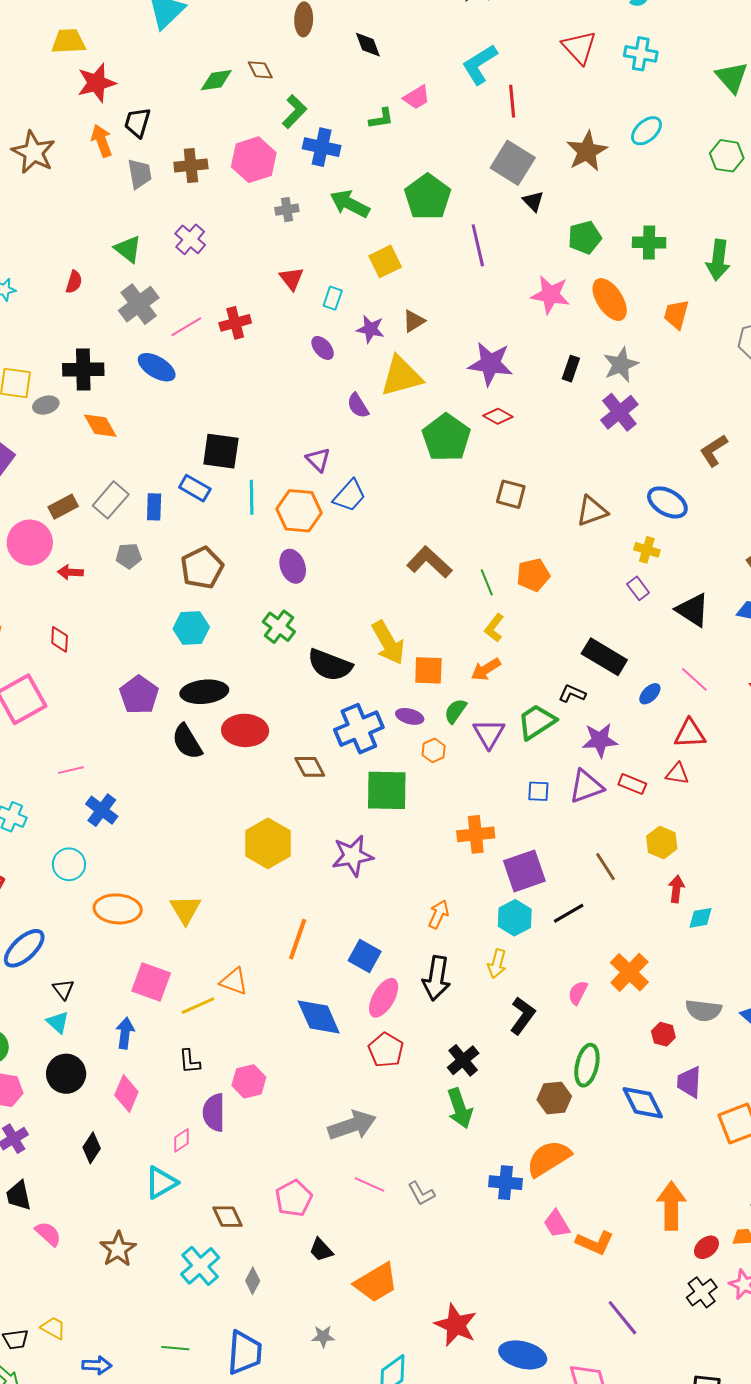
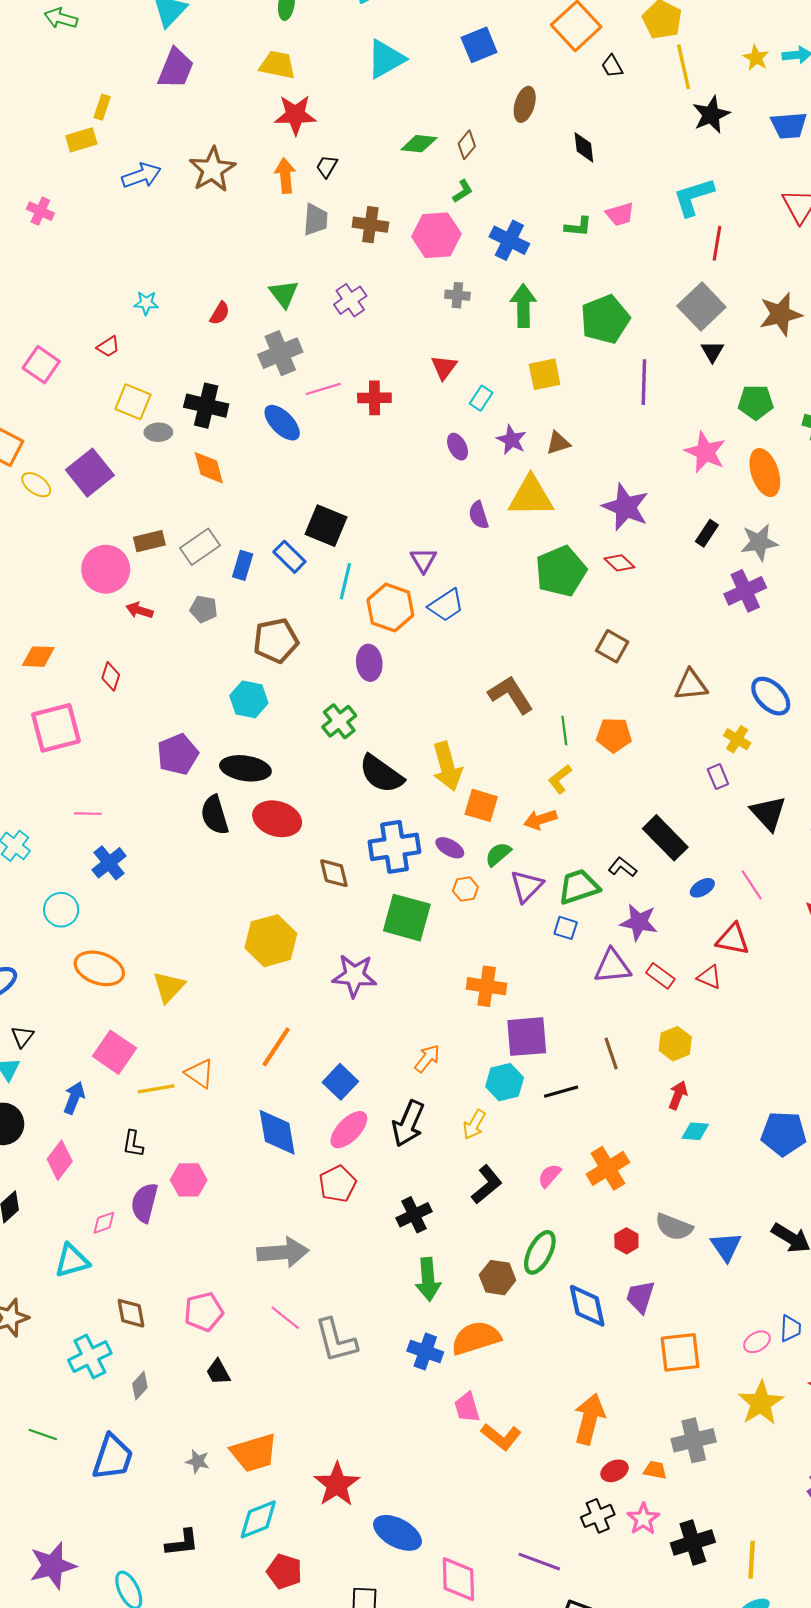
brown diamond: (260, 70) -> (467, 145), turned 52
green L-shape: (294, 112) -> (463, 191), moved, size x0.7
black trapezoid: (137, 123) -> (327, 166), size x0.7
green arrow: (350, 204) -> (523, 306), turned 48
blue square: (538, 791) -> (566, 928), moved
green arrow: (460, 1108) -> (428, 1279), moved
gray L-shape: (421, 1193) -> (336, 1340), size x1.6
orange trapezoid: (376, 1283) -> (254, 1453), moved
purple line: (622, 1318) -> (539, 1562), moved, turned -45

